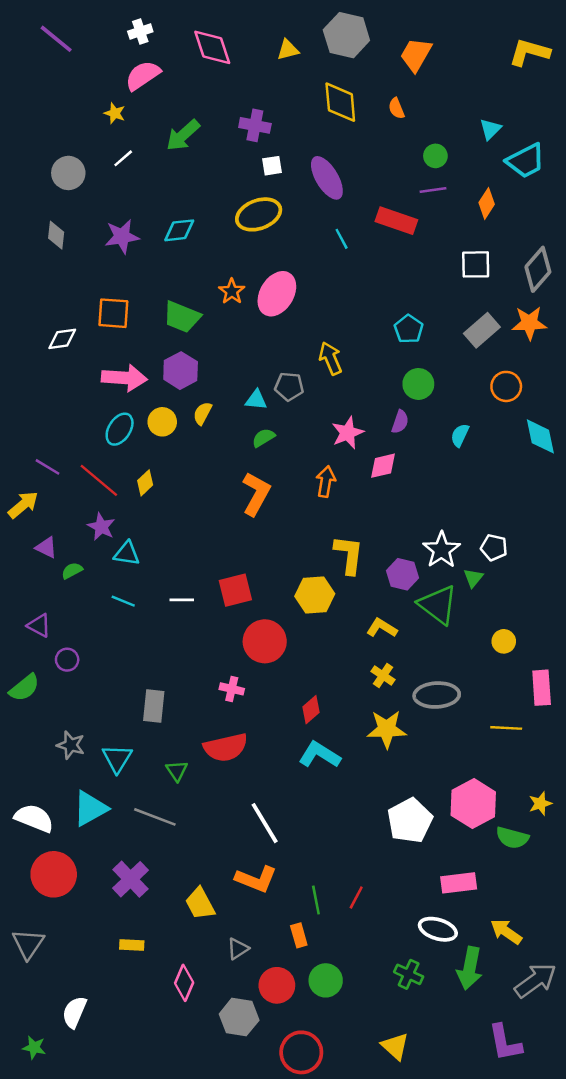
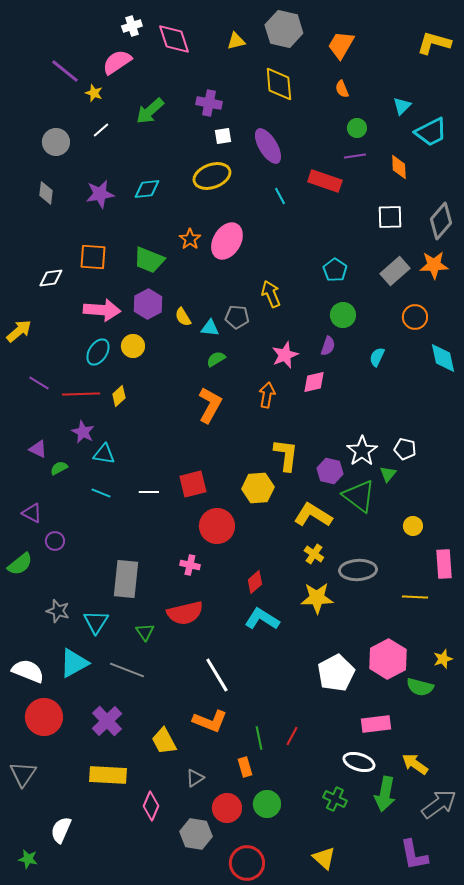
white cross: (140, 31) -> (132, 26), moved
purple line: (56, 39) -> (65, 71), moved
orange semicircle: (396, 108) -> (342, 89), moved
orange diamond: (487, 203) -> (399, 167), turned -35
yellow semicircle: (202, 413) -> (183, 317), moved, turned -60
red line: (99, 480) -> (81, 394), turned -42
yellow arrow: (23, 505) -> (19, 331), moved
yellow L-shape: (382, 628) -> (313, 515), size x1.5
gray rectangle: (154, 706) -> (126, 579), size x1.4
yellow rectangle: (132, 945) -> (108, 775), size x1.8

